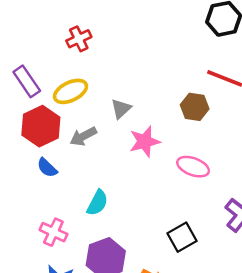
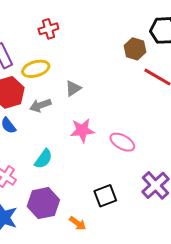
brown hexagon: (195, 107) -> (135, 49), moved
pink star: (145, 142) -> (82, 130), moved

